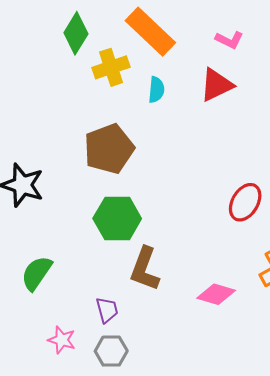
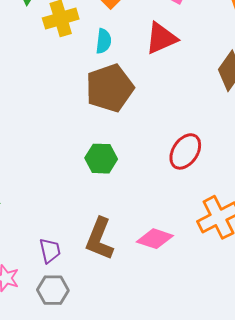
brown pentagon: (109, 149) -> (110, 88), moved
green hexagon: (117, 219) -> (101, 159), moved, size x0.7
brown L-shape: (145, 269) -> (100, 239), moved

